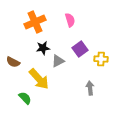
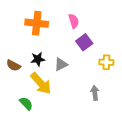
orange cross: (35, 22) -> (37, 23), turned 30
black star: (43, 48) -> (38, 59), moved
purple square: (80, 49) -> (84, 42), moved

